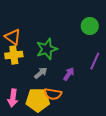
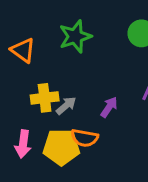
green star: (47, 49) -> (75, 36), moved
yellow cross: (14, 55) -> (45, 98), moved

